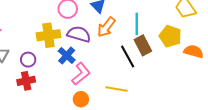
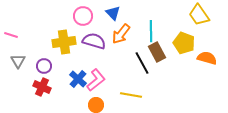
blue cross: (67, 56) -> (78, 79), moved
red cross: (26, 81) -> (42, 87), turned 36

